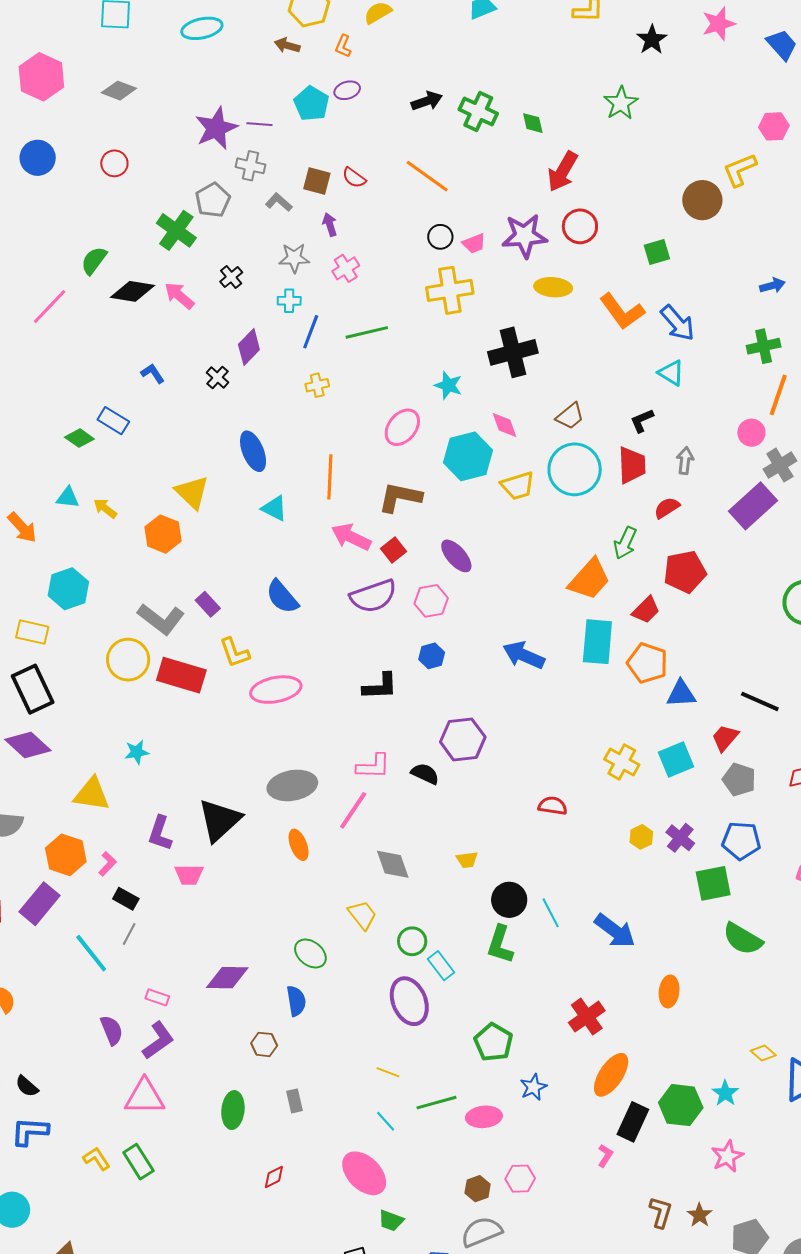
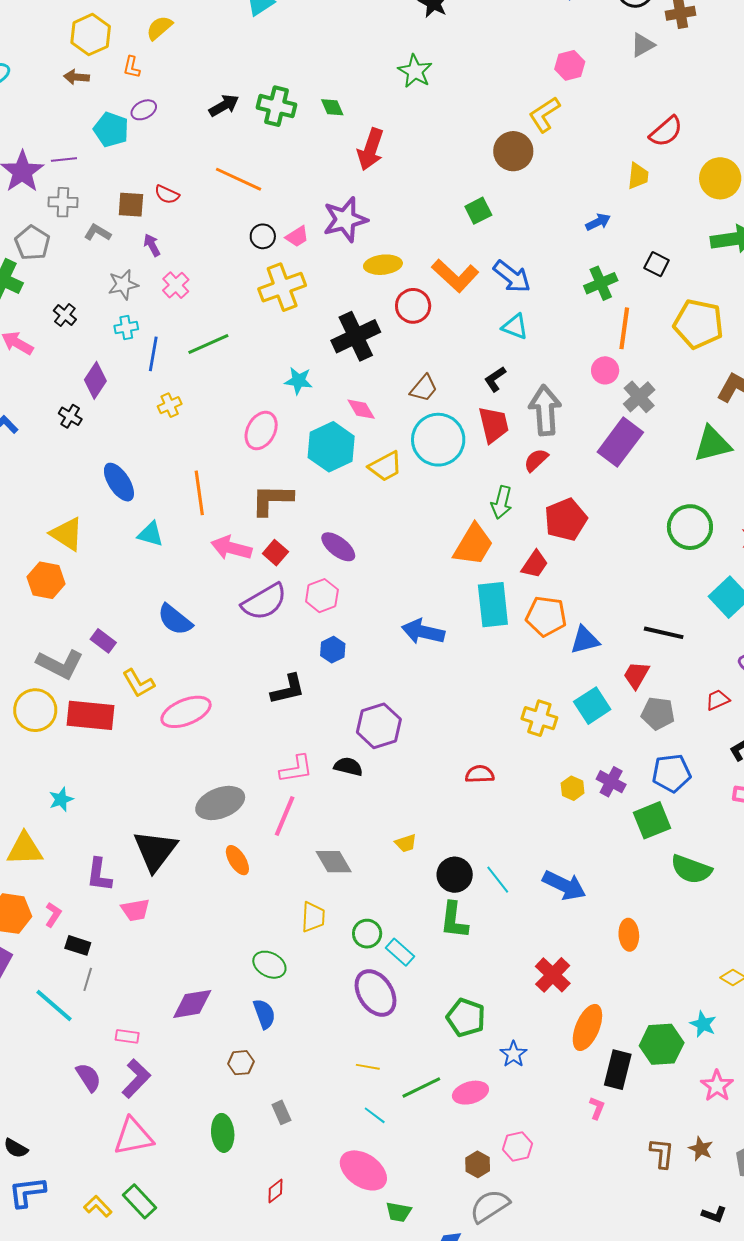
red circle: (580, 226) -> (413, 306), moved
gray arrow: (685, 461) -> (545, 410), size x1.8
yellow trapezoid: (362, 915) -> (313, 917), turned 52

